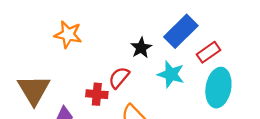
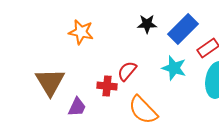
black star: (141, 48) -> (147, 24), moved, turned 30

